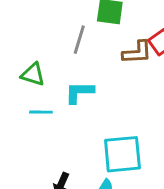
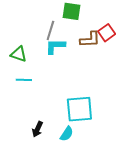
cyan L-shape: (79, 92) -> (55, 46), moved

